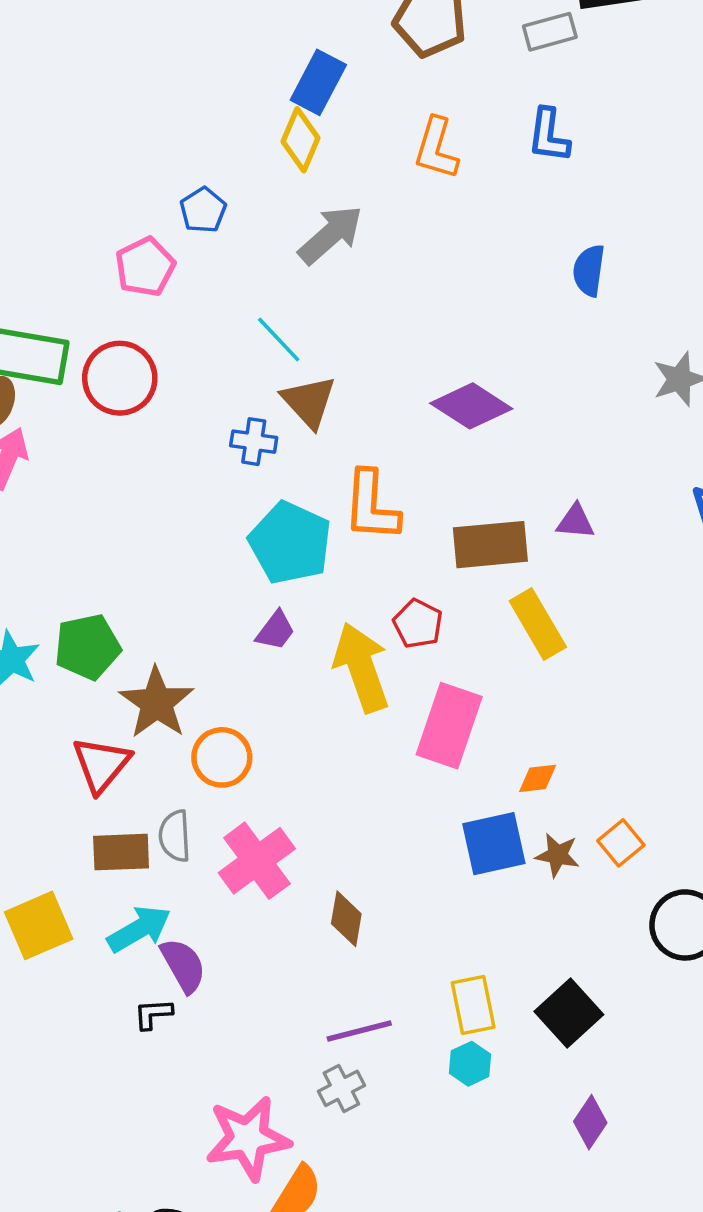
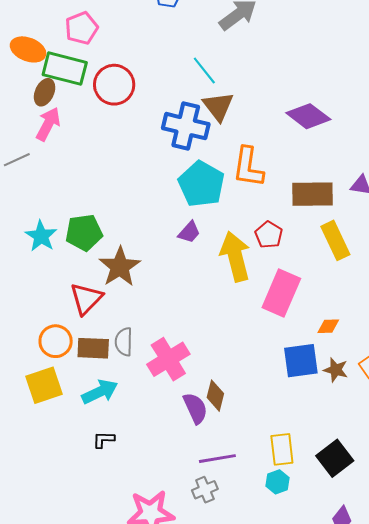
pink pentagon: (145, 267) -> (81, 28), moved
blue cross: (254, 442) -> (186, 126), size x1.8
orange circle: (222, 757) -> (56, 341), moved
purple semicircle: (183, 965) -> (195, 408), moved

